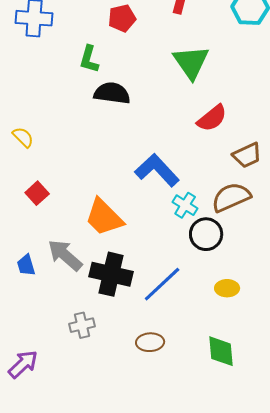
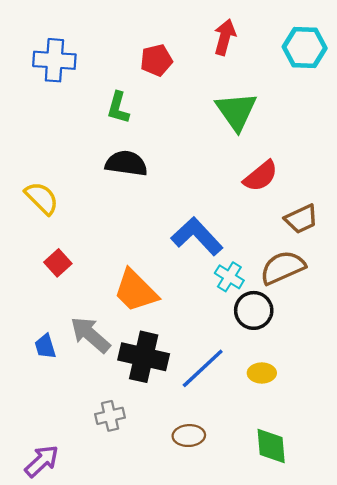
black semicircle: (112, 93) -> (126, 163), moved
yellow semicircle: (23, 137) -> (42, 198), size x1.4
yellow ellipse: (227, 288) -> (262, 373), moved

